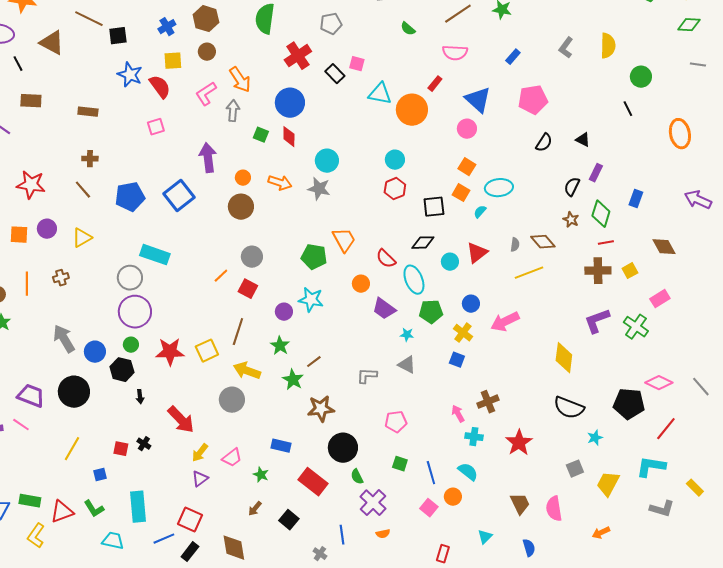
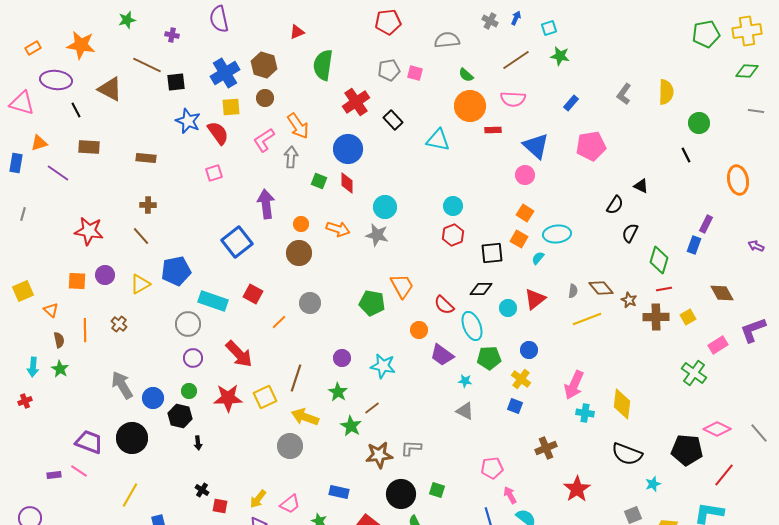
blue cross: (167, 27) -> (225, 73), size x1.6
pink square: (357, 64) -> (415, 73), moved
red rectangle: (435, 84) -> (493, 130), turned 49
orange circle: (412, 110) -> (470, 106), moved
black semicircle: (544, 143) -> (615, 205), moved
purple rectangle: (596, 173) -> (706, 224), moved
blue pentagon: (130, 197) -> (176, 271), moved
purple arrow: (698, 200) -> (756, 246), size x0.6
brown star: (571, 220) -> (629, 300), moved
brown cross: (61, 278) -> (119, 324), turned -35
red square: (248, 289) -> (253, 294), moved
cyan star: (311, 300) -> (383, 366), moved
purple circle: (135, 312) -> (193, 358), size x0.6
purple L-shape: (597, 321) -> (753, 330), moved
pink arrow: (505, 322) -> (574, 385), moved, turned -40
gray L-shape: (367, 376) -> (411, 448), moved
pink arrow: (458, 414) -> (510, 495), moved
red arrow: (181, 420) -> (239, 354), moved
pink pentagon: (396, 422) -> (492, 468), moved
cyan cross: (474, 437) -> (585, 413), moved
red square: (121, 449) -> (220, 506), moved
green square: (400, 464) -> (437, 490), moved

